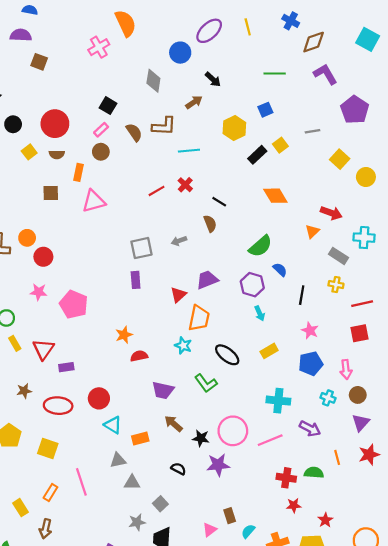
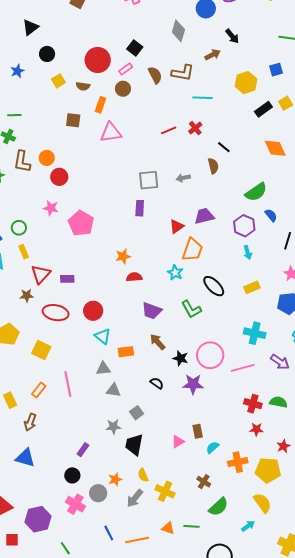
red circle: (55, 124) -> (98, 60), moved
red triangle: (43, 349) -> (41, 274), moved

